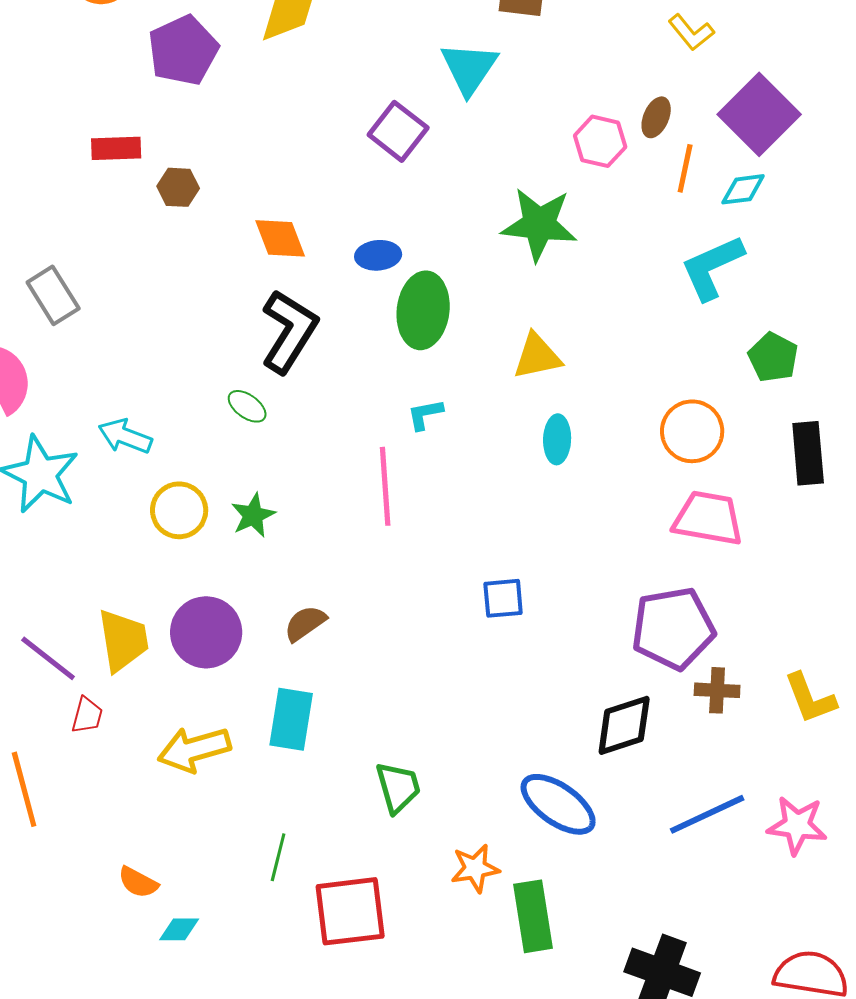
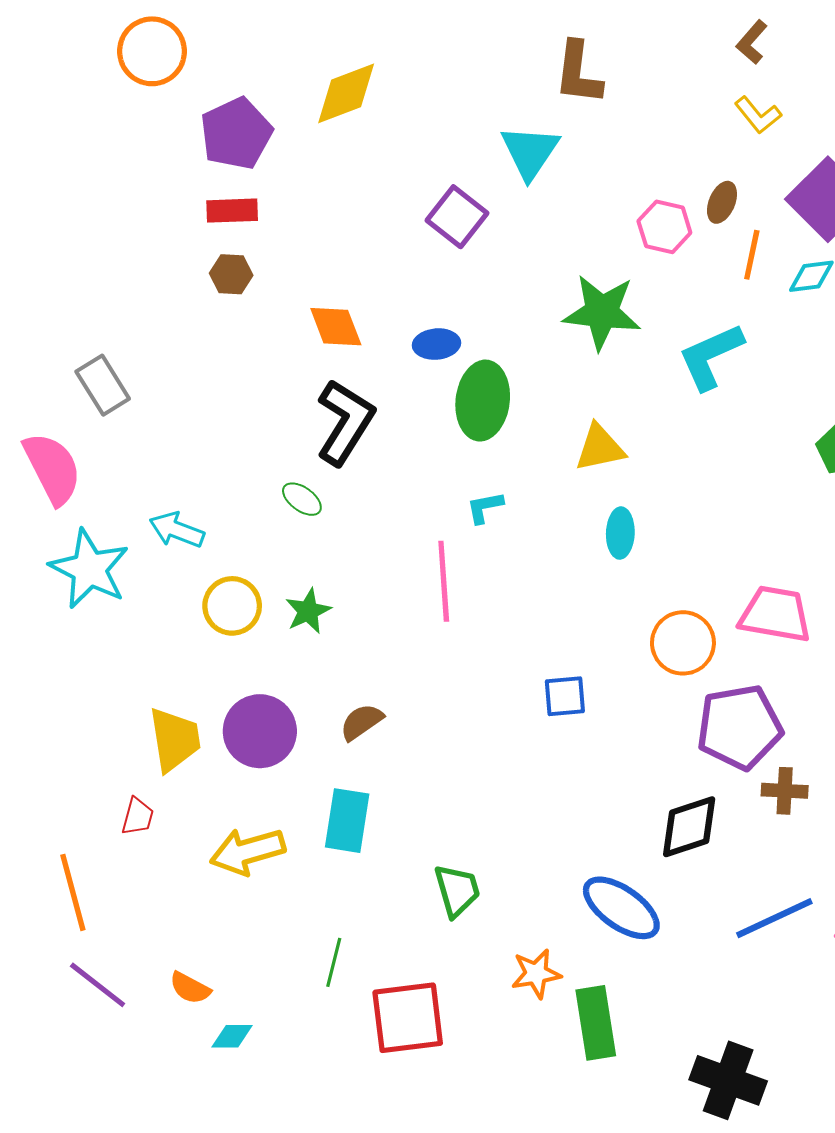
red rectangle: (116, 148) -> (232, 211), moved
cyan L-shape: (712, 267) -> (711, 356), moved
orange circle: (692, 431) -> (683, 643), moved
purple line: (48, 658) -> (98, 985), moved

